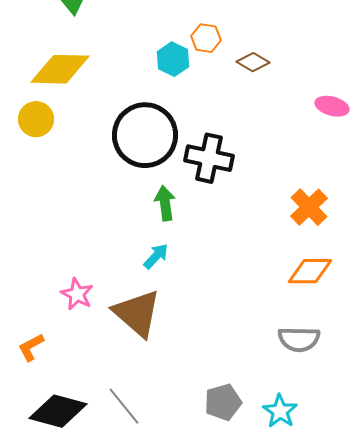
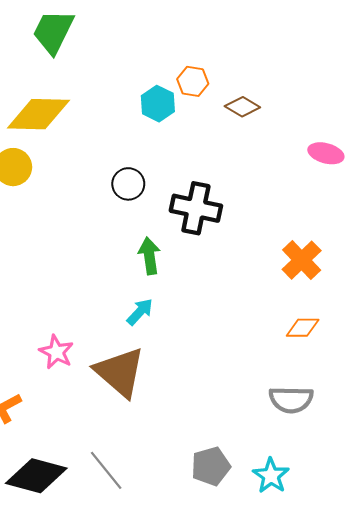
black circle: (145, 135) -> (128, 184), size x0.5
orange diamond: (310, 271) -> (303, 328), size x0.7

